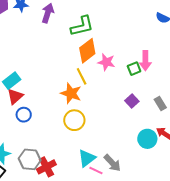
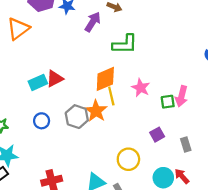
orange diamond: (87, 51) -> (105, 79), moved
red triangle: (15, 96) -> (55, 79), moved
yellow circle: (74, 120) -> (128, 159), moved
gray hexagon: (30, 159) -> (77, 117), moved

